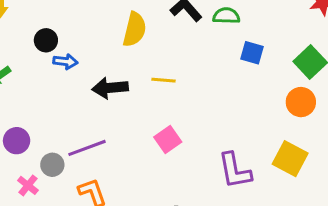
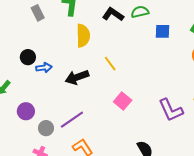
yellow line: (164, 80) -> (110, 64), turned 63
purple circle: (17, 141) -> (26, 111), moved
gray circle: (52, 165) -> (46, 128), moved

